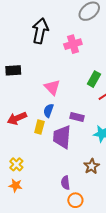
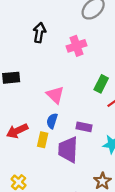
black arrow: (40, 31) -> (39, 33), size x0.7

